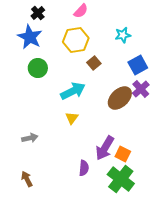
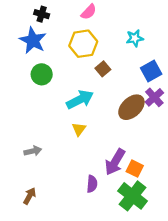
black cross: (38, 13) -> (42, 14), turned -32
brown arrow: (27, 179) -> (30, 196), turned 56

